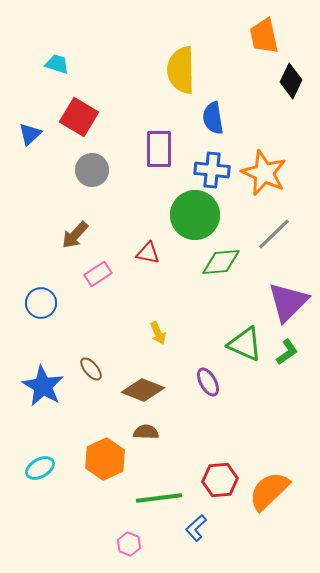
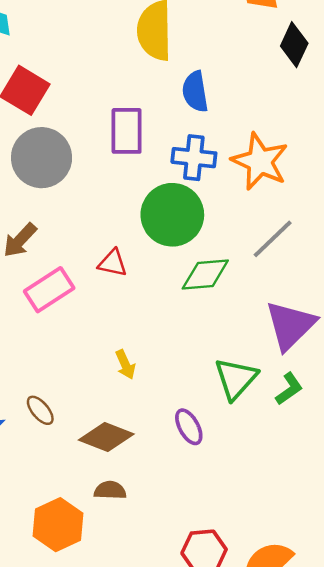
gray circle: (92, 170) -> (42, 158), size x1.4
pink rectangle: (98, 274) -> (49, 290), size x1.4
green triangle: (245, 344) -> (236, 379), turned 48

